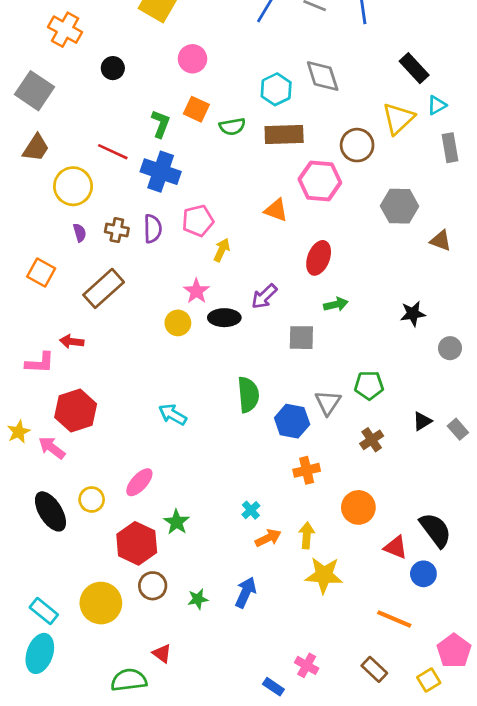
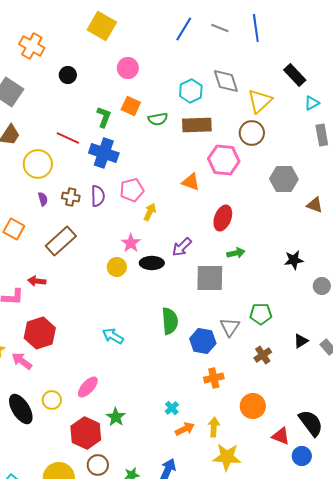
yellow triangle: (398, 119) -> (260, 101), moved
gray square: (301, 338) -> (210, 278), size x1.4

